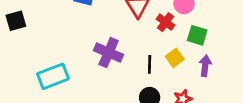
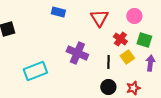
red cross: (165, 22) -> (120, 39), moved

